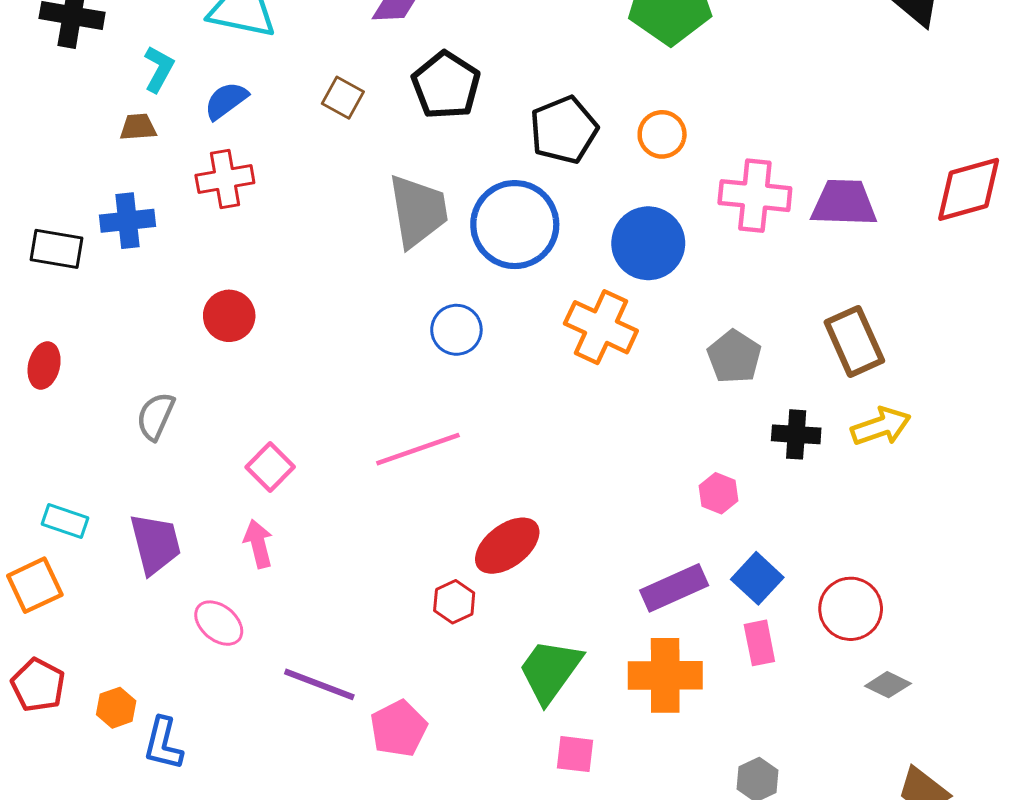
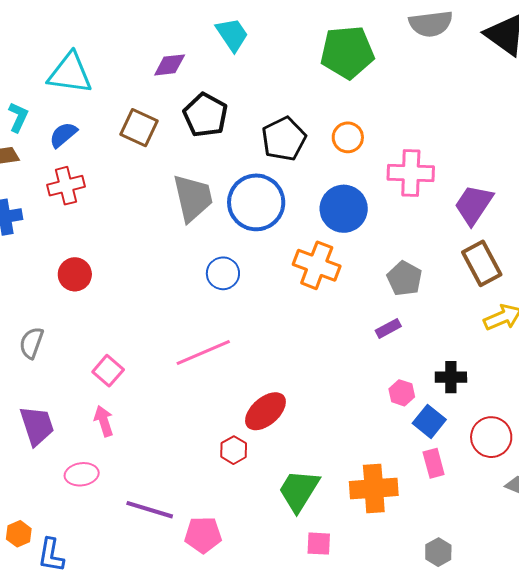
brown square: (343, 98) -> (139, 128), size x1.4
purple trapezoid: (844, 203) -> (474, 205), moved, turned -54
black cross: (796, 434) -> (451, 377), moved
pink hexagon: (718, 493) -> (402, 393), moved
purple rectangle: (674, 588) -> (388, 328), moved, size x0.6
pink ellipse: (219, 623) -> (82, 474), turned -44
pink pentagon: (399, 729) -> (203, 535), turned 30

